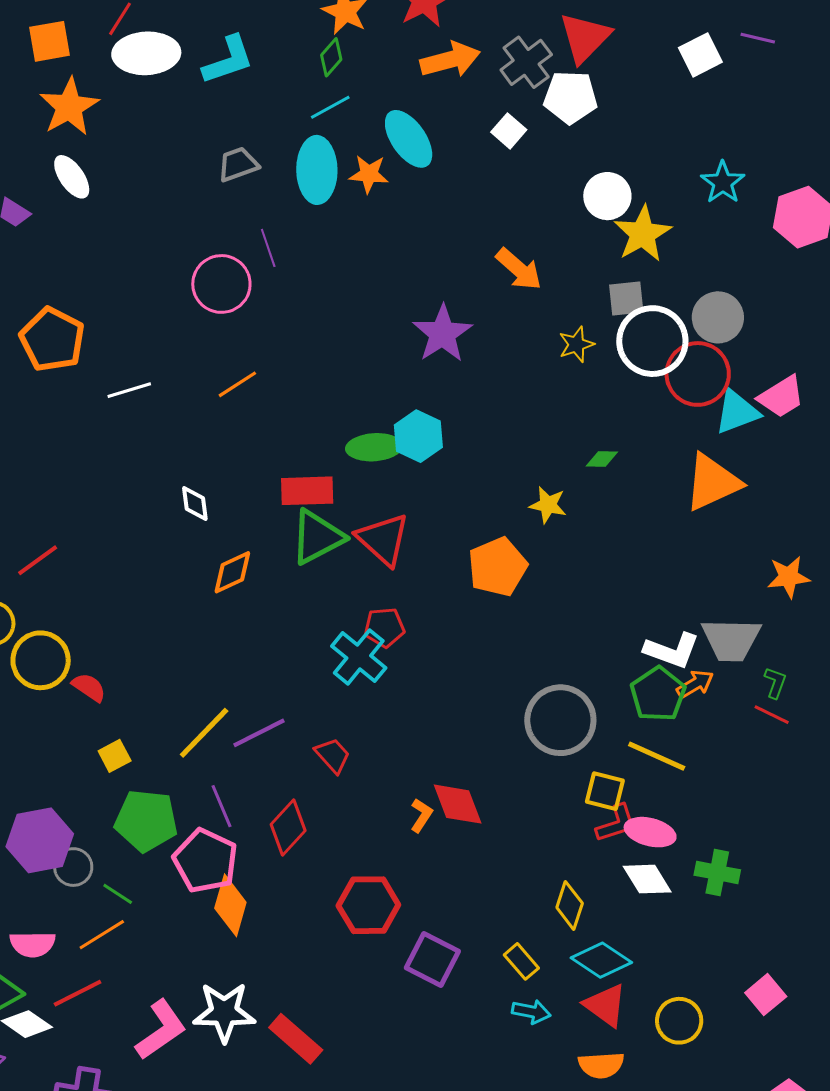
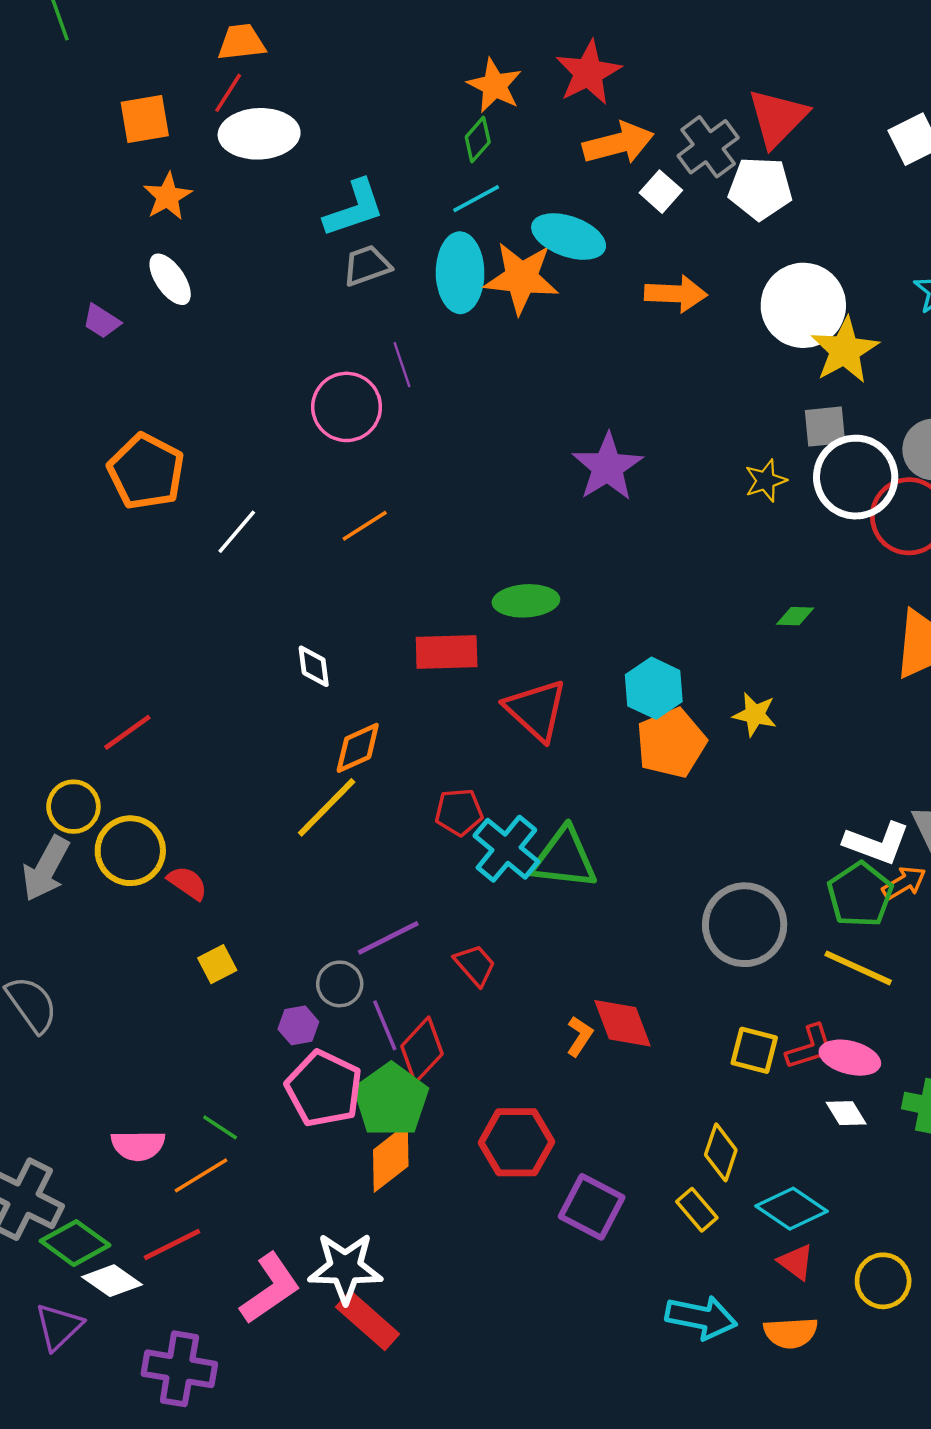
cyan L-shape: (228, 60) -> (354, 208), moved
orange star: (69, 107) -> (168, 196), size x0.7
white square: (509, 131) -> (661, 192), moved
cyan ellipse: (409, 139) -> (569, 237), turned -36
orange star: (369, 174) -> (521, 278), size x1.6
white circle: (607, 196) -> (803, 305), size x1.5
orange arrow: (519, 269) -> (676, 294), moved, turned -39
white line: (129, 390) -> (237, 532), turned -33
cyan hexagon: (418, 436) -> (654, 688), moved
yellow star: (548, 505) -> (755, 714), moved
green triangle: (317, 537) -> (564, 858), moved, turned 34
red pentagon: (384, 627) -> (459, 812), moved
yellow line: (204, 733) -> (327, 807), moved
yellow square: (605, 791) -> (754, 1050), moved
purple line: (222, 806) -> (385, 1025), moved
green pentagon: (146, 821) -> (391, 1100), moved, turned 30
purple hexagon: (40, 840) -> (298, 1025), moved, size x0.5
gray circle: (73, 867) -> (340, 984), moved
white diamond: (647, 879) -> (846, 1113), size x0.7
orange diamond: (230, 905) -> (391, 1158), moved, turned 36
yellow diamond: (570, 905) -> (721, 1152), moved
pink semicircle: (33, 944) -> (138, 1145), moved
red triangle: (605, 1005) -> (796, 1262), size x0.7
cyan arrow: (531, 1012) -> (701, 1317), moved, size x1.5
red rectangle: (296, 1039) -> (368, 1321), moved

